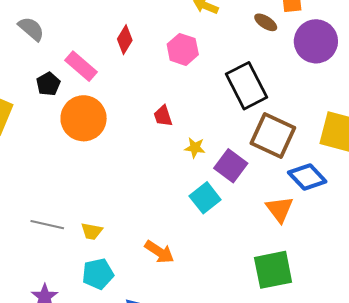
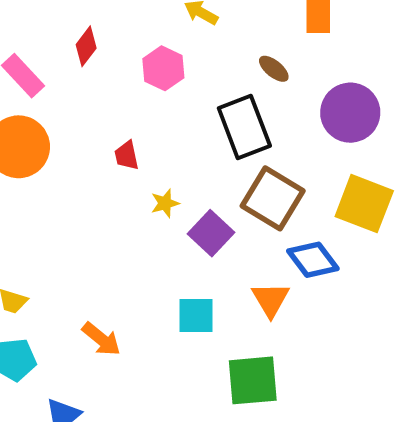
brown ellipse: (266, 22) -> (274, 69), moved
purple circle: (316, 41) -> (350, 113), moved
yellow star: (195, 148) -> (165, 203), turned -30
cyan square: (205, 198) -> (196, 316), moved, turned 32

